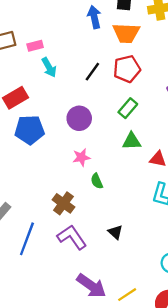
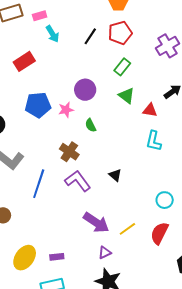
purple circle: (79, 118) -> (85, 90), moved
blue pentagon: (30, 130) -> (38, 105), moved
green triangle: (132, 141) -> (126, 96), turned 42
pink star: (81, 157) -> (66, 110), moved
green semicircle: (97, 181) -> (91, 125), moved

